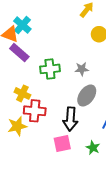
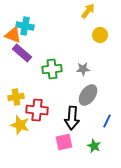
cyan cross: (22, 25) -> (25, 26), turned -30
yellow cross: (22, 93) -> (16, 97), moved, turned -35
yellow star: (17, 126) -> (20, 125), turned 30

